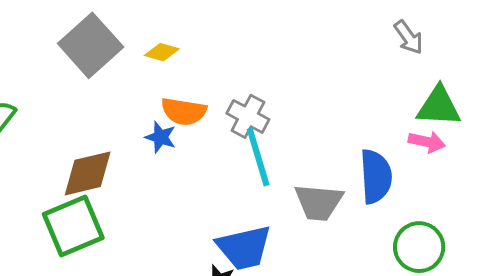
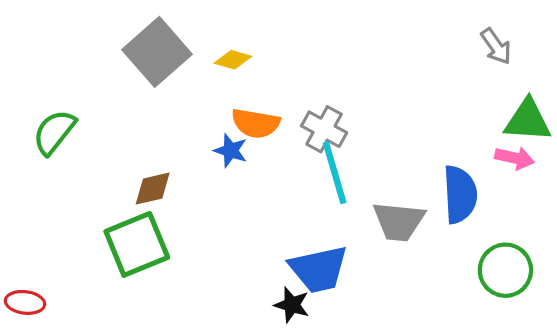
brown diamond: (88, 173) -> (153, 189), size x0.7

